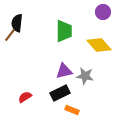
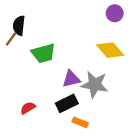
green trapezoid: (64, 31) -> (43, 53), moved, turned 75
gray star: (85, 76) -> (95, 85), size x1.4

